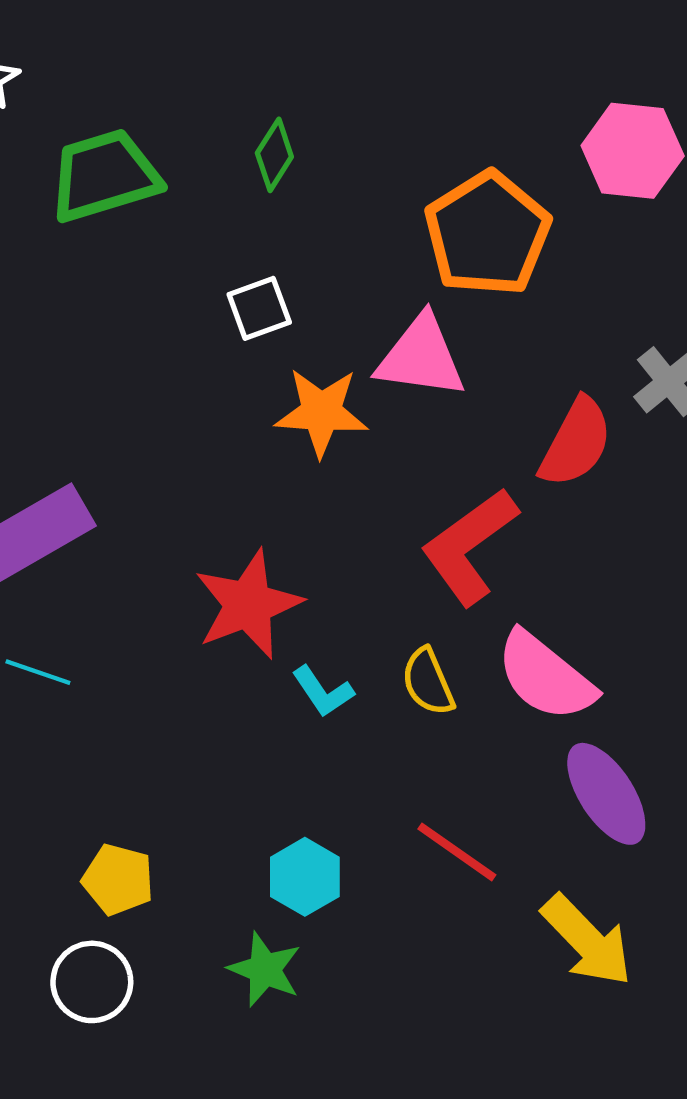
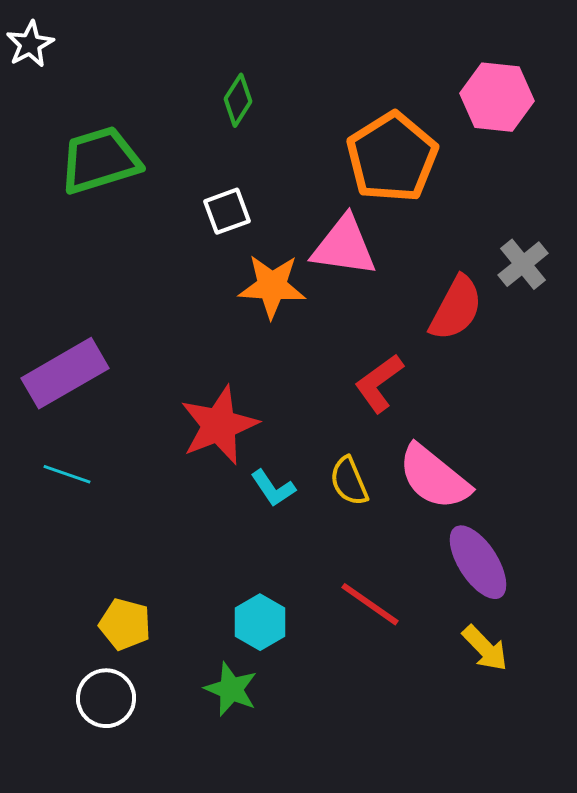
green trapezoid: (104, 176) -> (100, 160), moved
red L-shape: (469, 546) -> (379, 383), size x0.7
yellow arrow: (587, 940) -> (485, 648), moved, size x0.7

